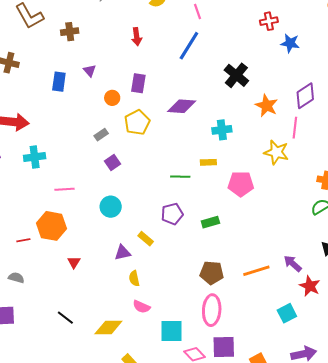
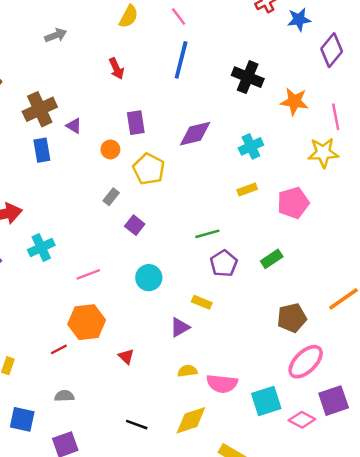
brown cross: (70, 32) -> (40, 109), moved, size x1.5
purple diamond: (305, 96) -> (332, 50), moved
green line: (180, 177) -> (207, 234), moved
yellow semicircle: (134, 278) -> (187, 371), moved, turned 112
pink semicircle: (141, 307) -> (222, 384), size x1.4
pink ellipse: (212, 310) -> (306, 362), turned 60

